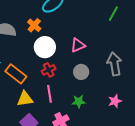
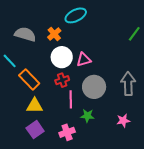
pink triangle: (78, 45) -> (84, 60), moved
gray circle: (81, 72) -> (94, 87), size x1.5
pink line: (50, 94) -> (71, 99), moved

